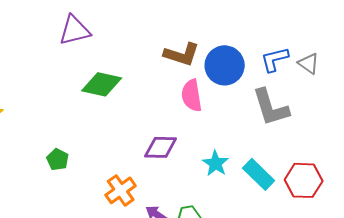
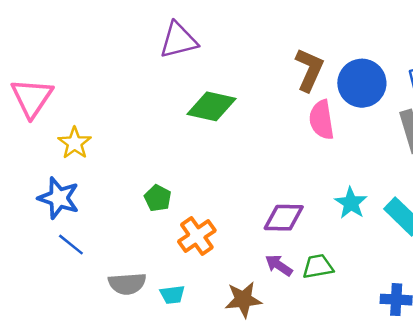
brown L-shape: (182, 54) -> (309, 70), turned -84
purple diamond: (161, 147) -> (284, 218), moved
orange cross: (121, 190) -> (197, 236), moved

